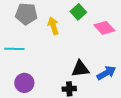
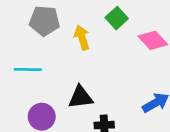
black triangle: (80, 69) -> (81, 97), moved

